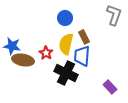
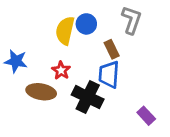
gray L-shape: (114, 15) -> (132, 20), moved
yellow semicircle: (66, 44) -> (65, 31), moved
brown ellipse: (23, 60) -> (41, 92), moved

